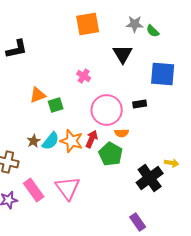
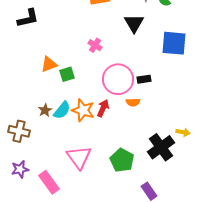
black rectangle: (140, 104) -> (144, 79), moved
green pentagon: (111, 154) -> (122, 160), moved
pink rectangle: (34, 190) -> (49, 182), moved

